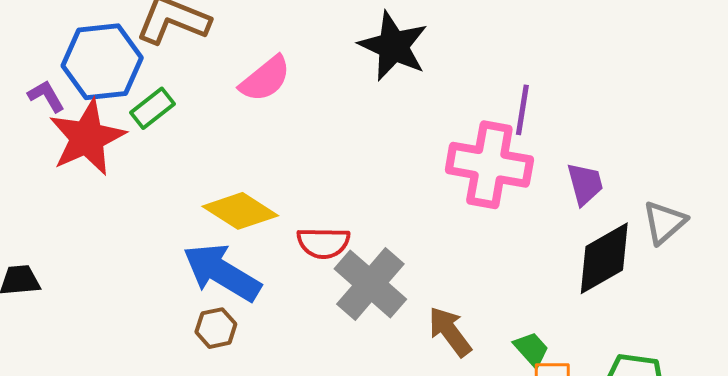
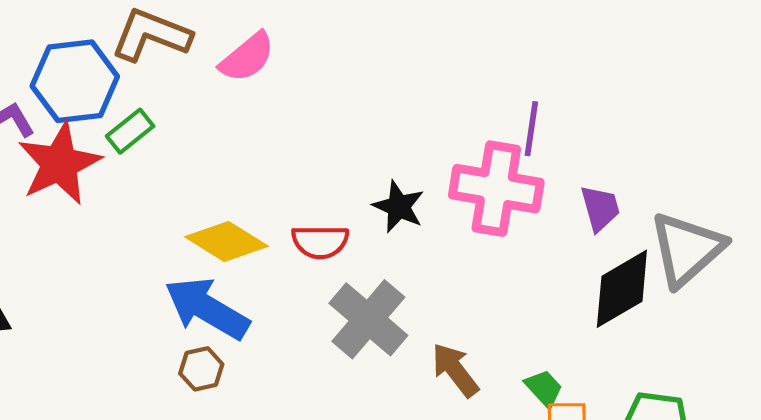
black star: (393, 46) -> (399, 207), moved, size x0.7
pink semicircle: (265, 79) -> (247, 57), moved
gray triangle: (664, 222) -> (687, 249), size x1.6
red semicircle: (323, 243) -> (320, 242), moved

